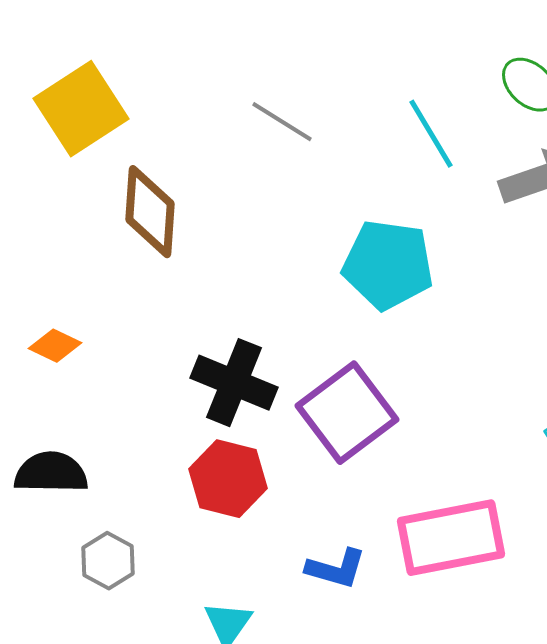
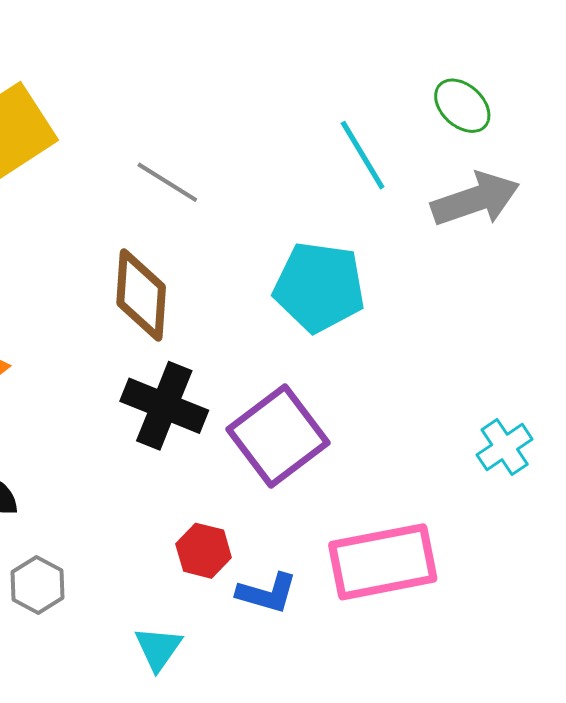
gray line: (282, 122) -> (167, 182), moved
brown diamond: (150, 212) -> (141, 295), moved
red hexagon: (228, 479) -> (204, 551), moved, size x0.7

